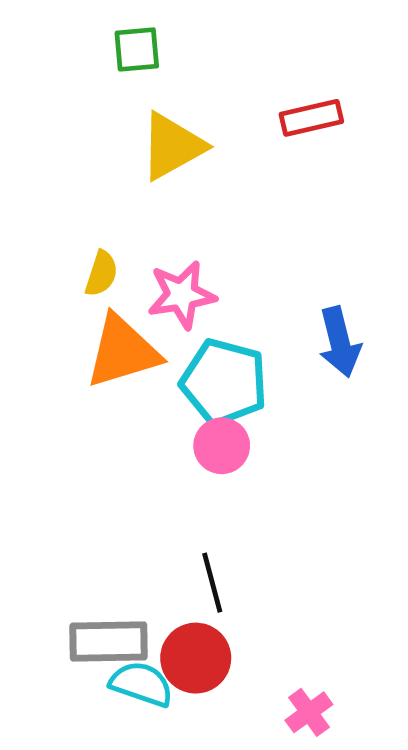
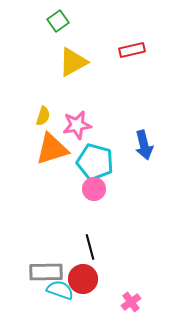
green square: (137, 49) -> (58, 21), turned -30

